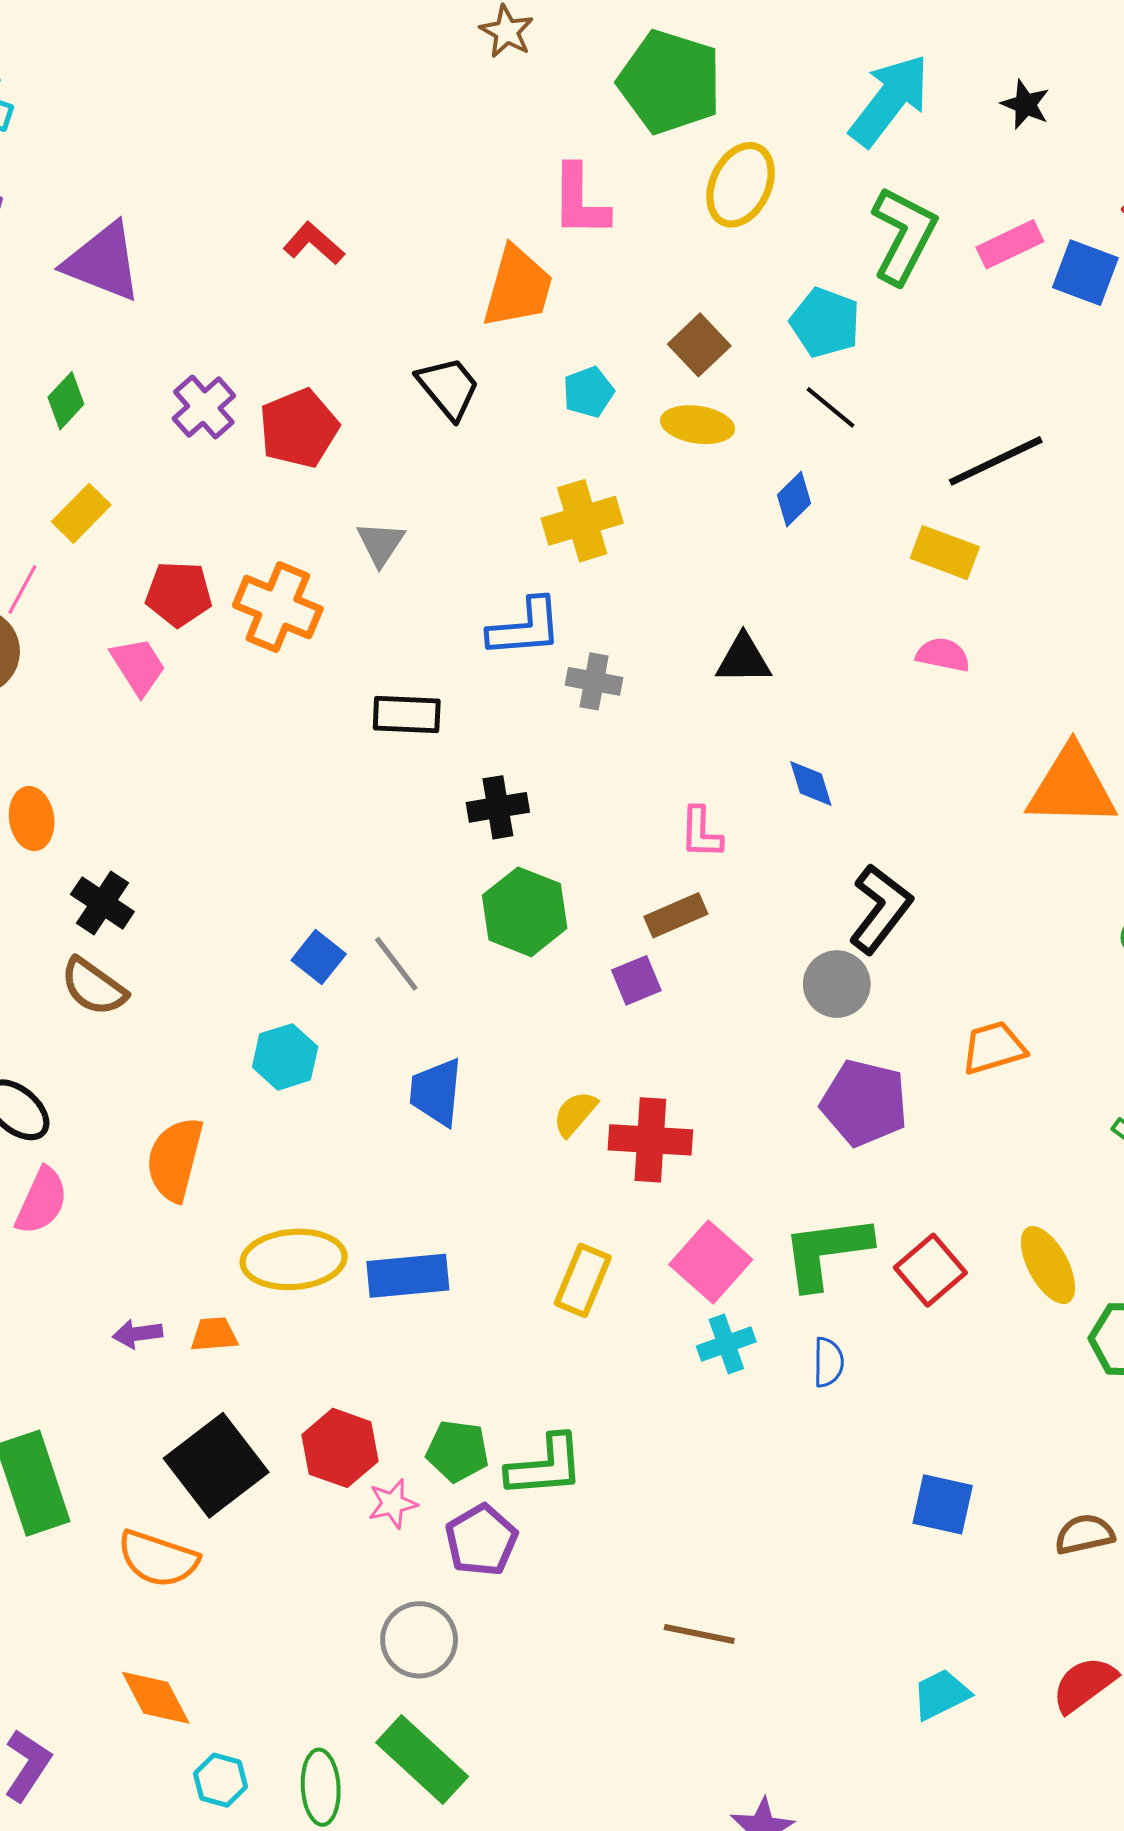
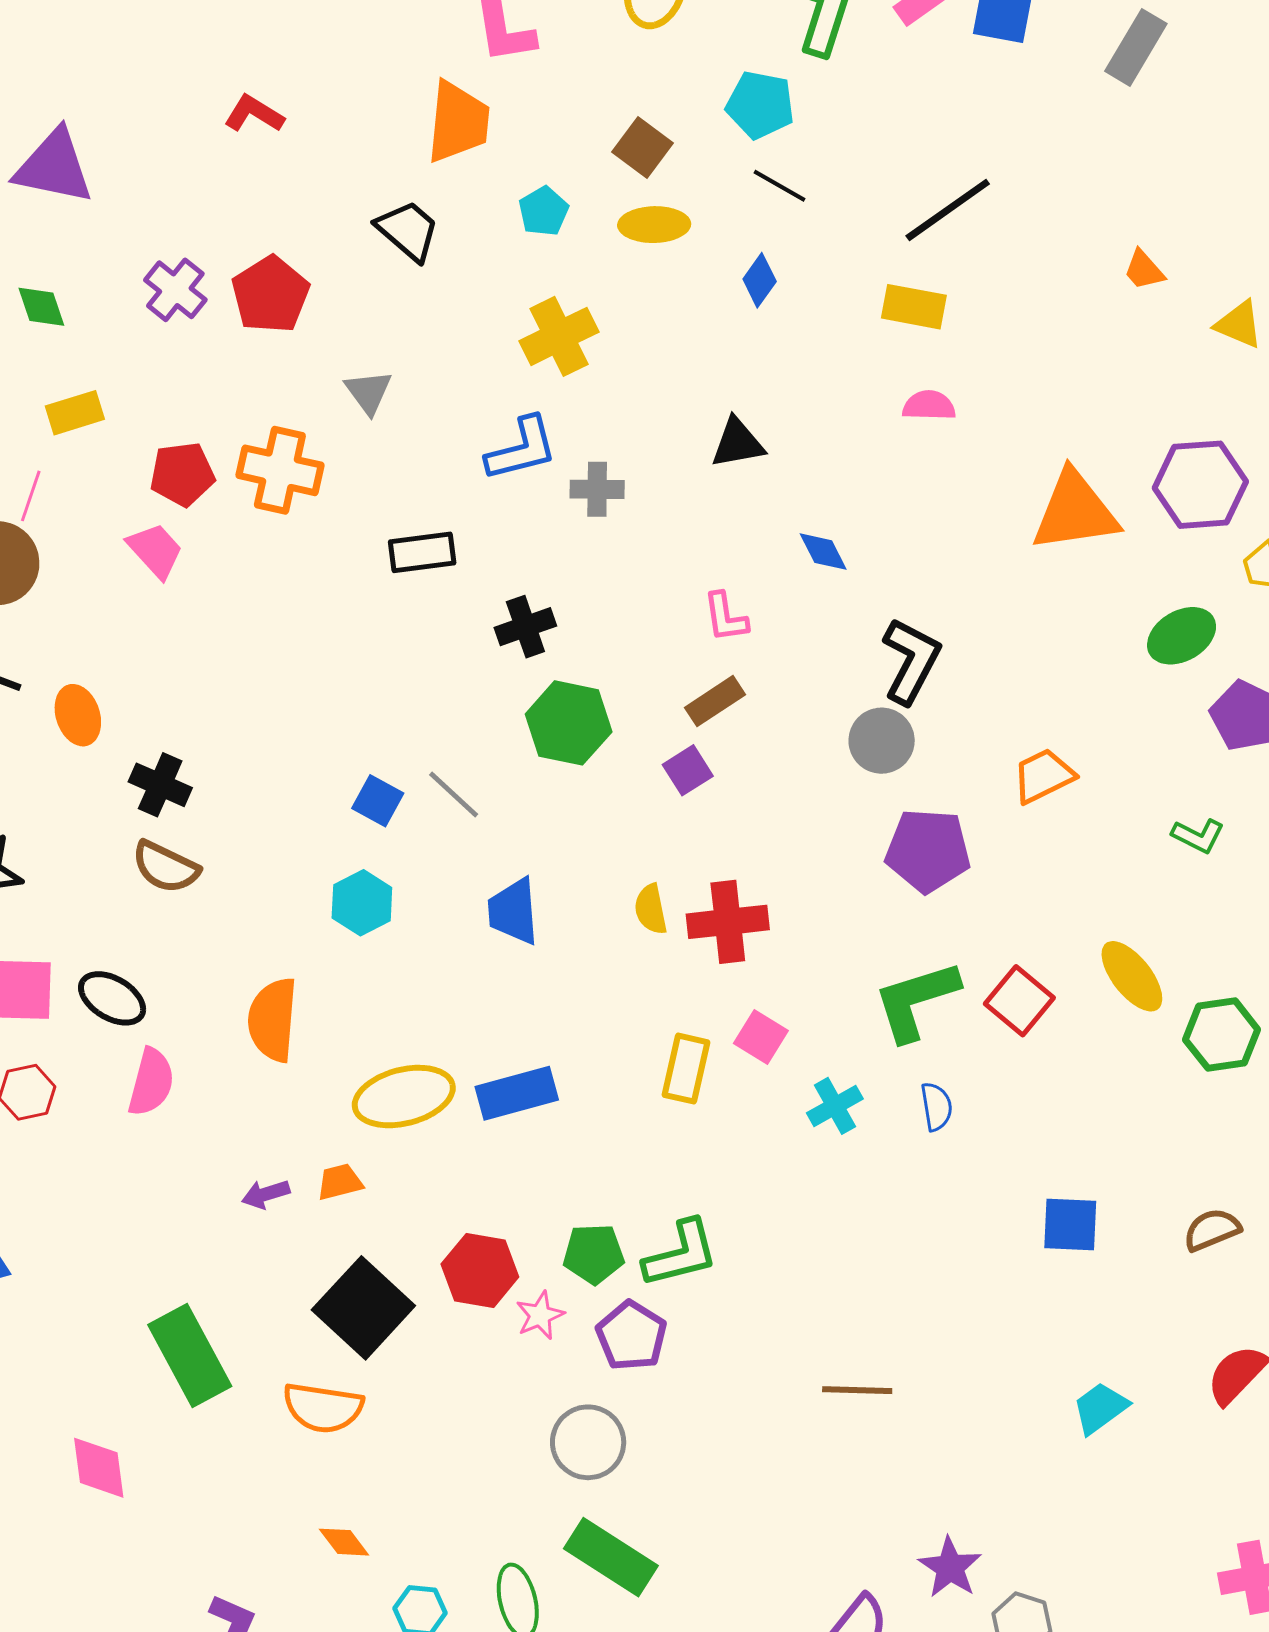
green diamond: (66, 401) -> (41, 307), turned -52
yellow rectangle: (81, 513) -> (75, 413), turned 38
yellow semicircle: (575, 1114) -> (651, 909), turned -42
pink square: (711, 1262) -> (761, 1037), moved, size x0.7
orange diamond: (156, 1698) -> (344, 1542), size x0.7

